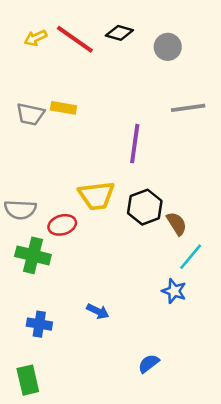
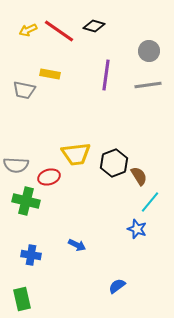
gray circle: (168, 47) -> (149, 51), moved
yellow rectangle: (63, 108) -> (50, 74), moved
purple line: (135, 144) -> (106, 75), moved

